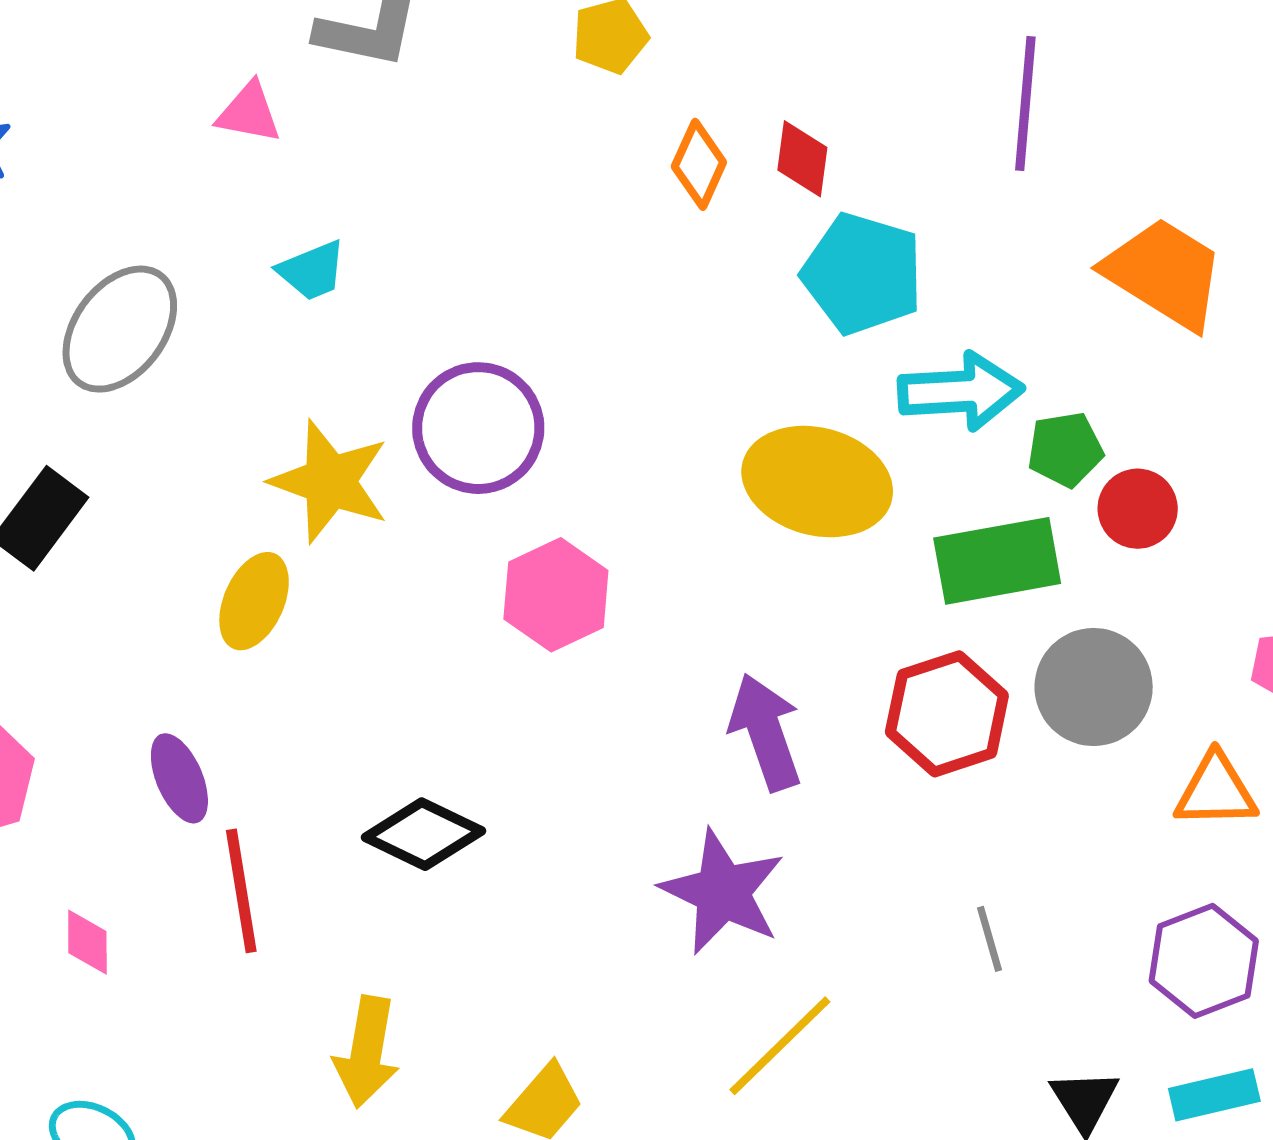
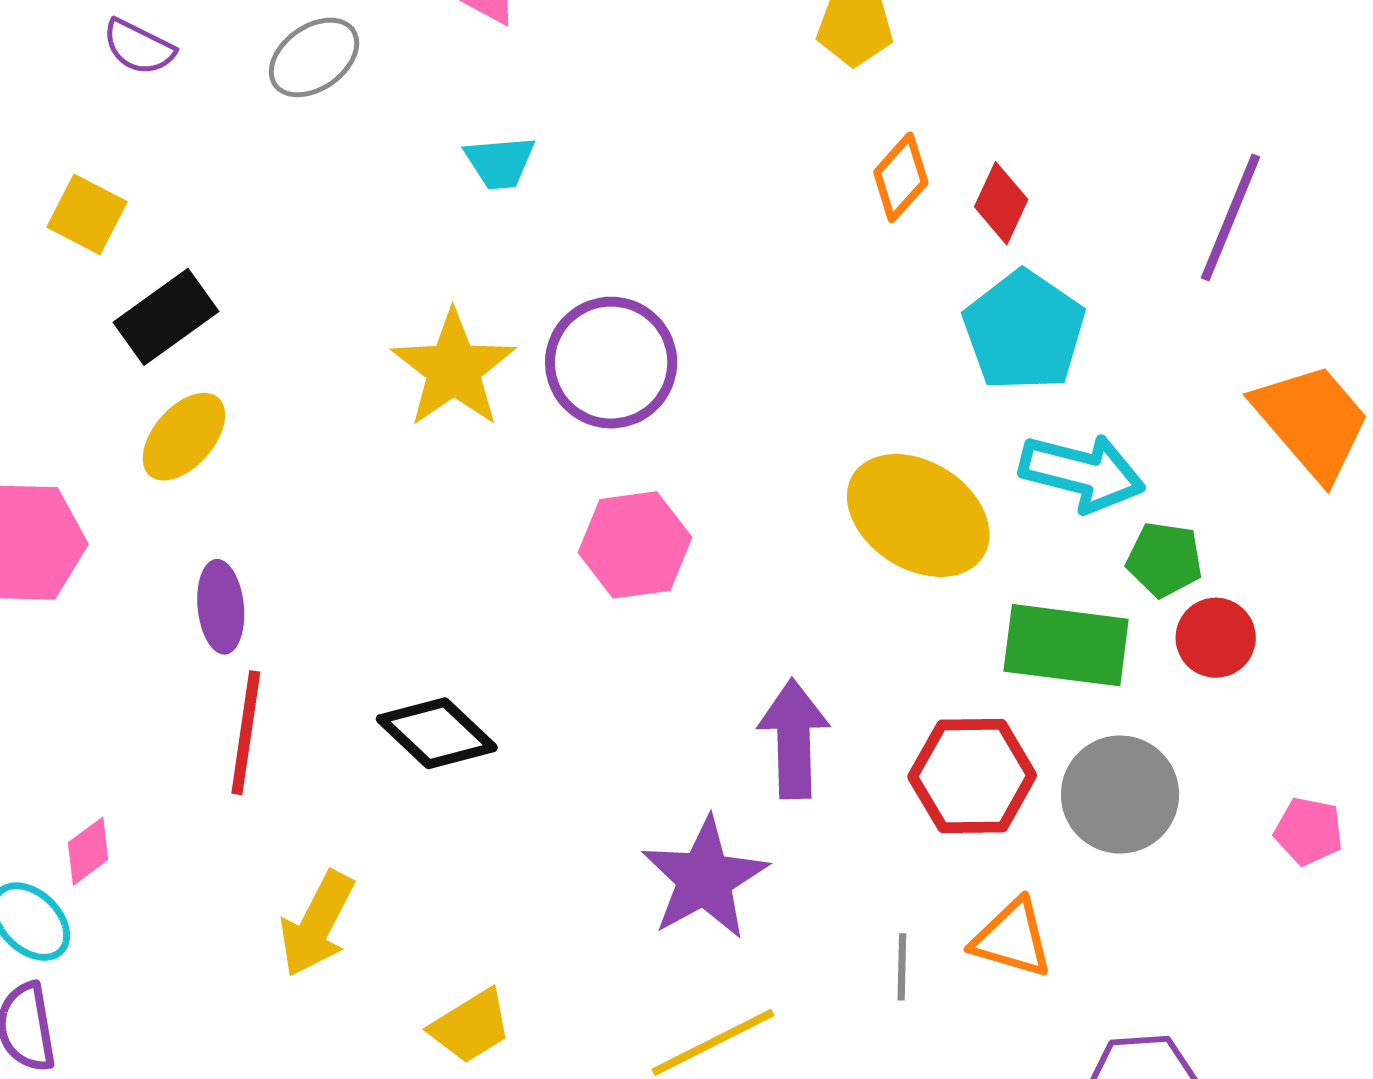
gray ellipse: (120, 329) -> (314, 57), moved, size x0.7
yellow ellipse: (254, 601) -> (184, 437), moved
orange triangle: (1216, 791) -> (1012, 938), moved
gray line: (989, 939) -> (902, 967), moved
pink diamond: (87, 942) -> (88, 851), moved, turned 36

